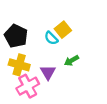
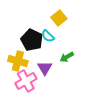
yellow square: (63, 30) -> (59, 18), moved
black pentagon: (16, 36) -> (32, 40), moved

